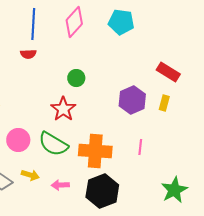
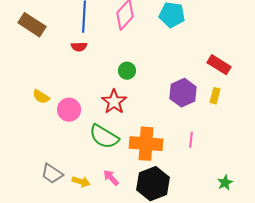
pink circle: (18, 140) -> (69, 110), moved
yellow arrow: (30, 175) -> (81, 182), moved
pink arrow: (60, 185) -> (111, 178), turned 48
green star: (174, 190) -> (225, 183), size x0.6

